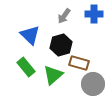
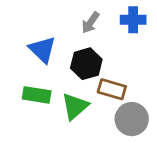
green rectangle: (26, 67) -> (37, 95), turned -42

